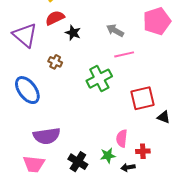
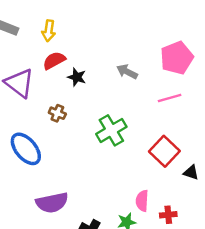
pink line: (124, 54) -> (170, 98), moved
red square: (142, 98) -> (164, 151), turned -30

